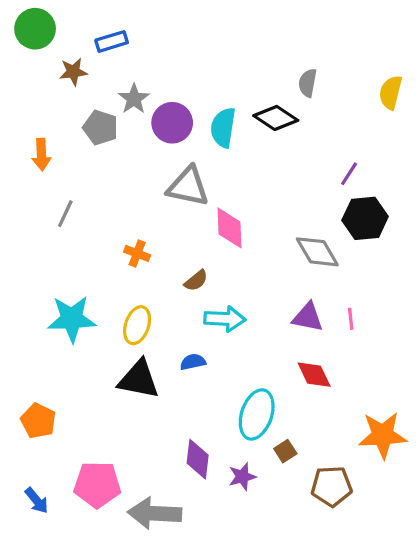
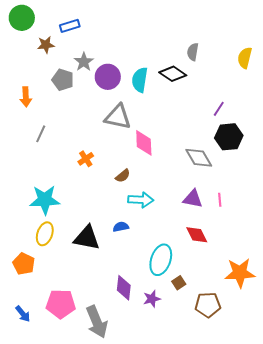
orange cross: (137, 253) -> (86, 159), turned 35
yellow ellipse: (137, 325) -> (45, 234), moved
gray arrow: (155, 513) -> (97, 322), turned -116

